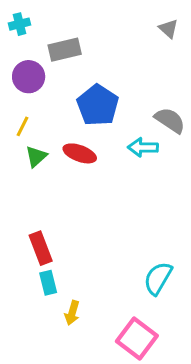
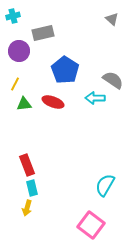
green triangle: (36, 156) -> (24, 104), turned 35
yellow arrow: (72, 313) -> (27, 208), moved

